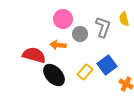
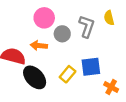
blue square: (107, 65) -> (91, 67), turned 30

